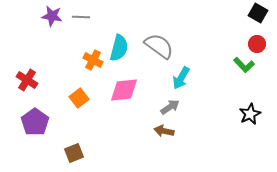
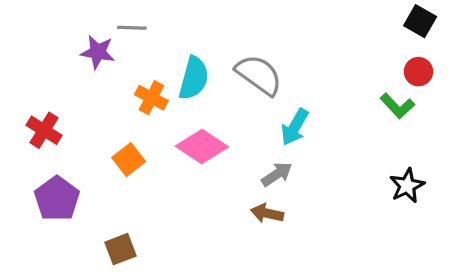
purple star: (52, 16) -> (98, 52), moved
pink diamond: (124, 90) -> (202, 147), turned 40

